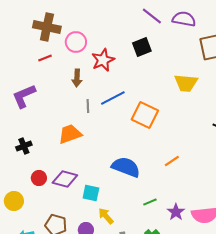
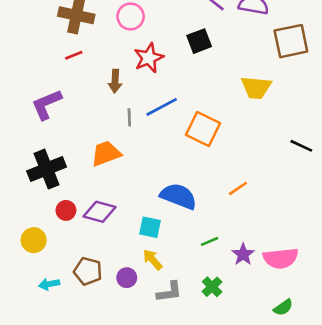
pink circle: (76, 42) -> (131, 16), moved
black cross: (24, 146) -> (47, 169), size x1.8
cyan square: (91, 193) -> (150, 227), moved

